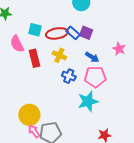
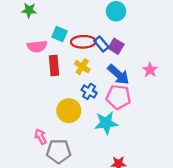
pink semicircle: (17, 44) -> (37, 46), turned -78
blue arrow: (92, 57) -> (118, 74), size x1.5
yellow circle: (29, 115) -> (69, 111), moved
pink arrow: (34, 131) -> (41, 137), moved

